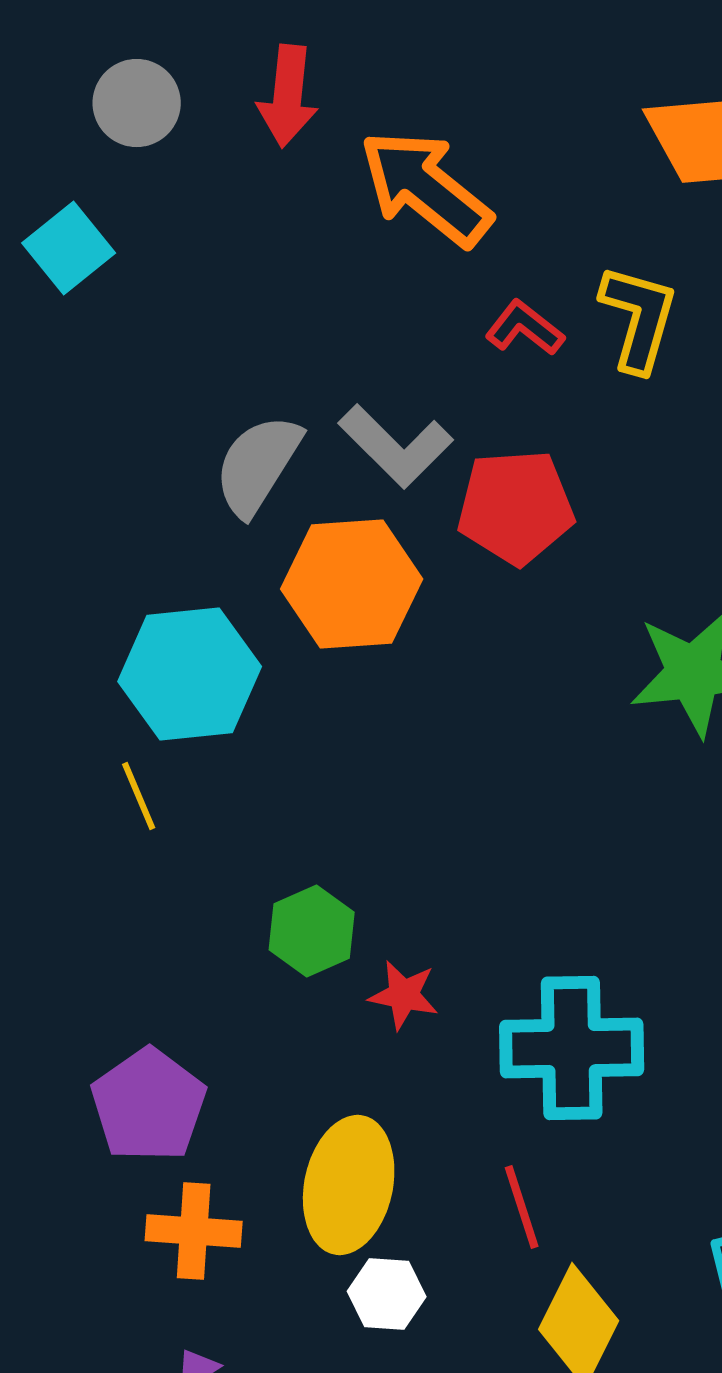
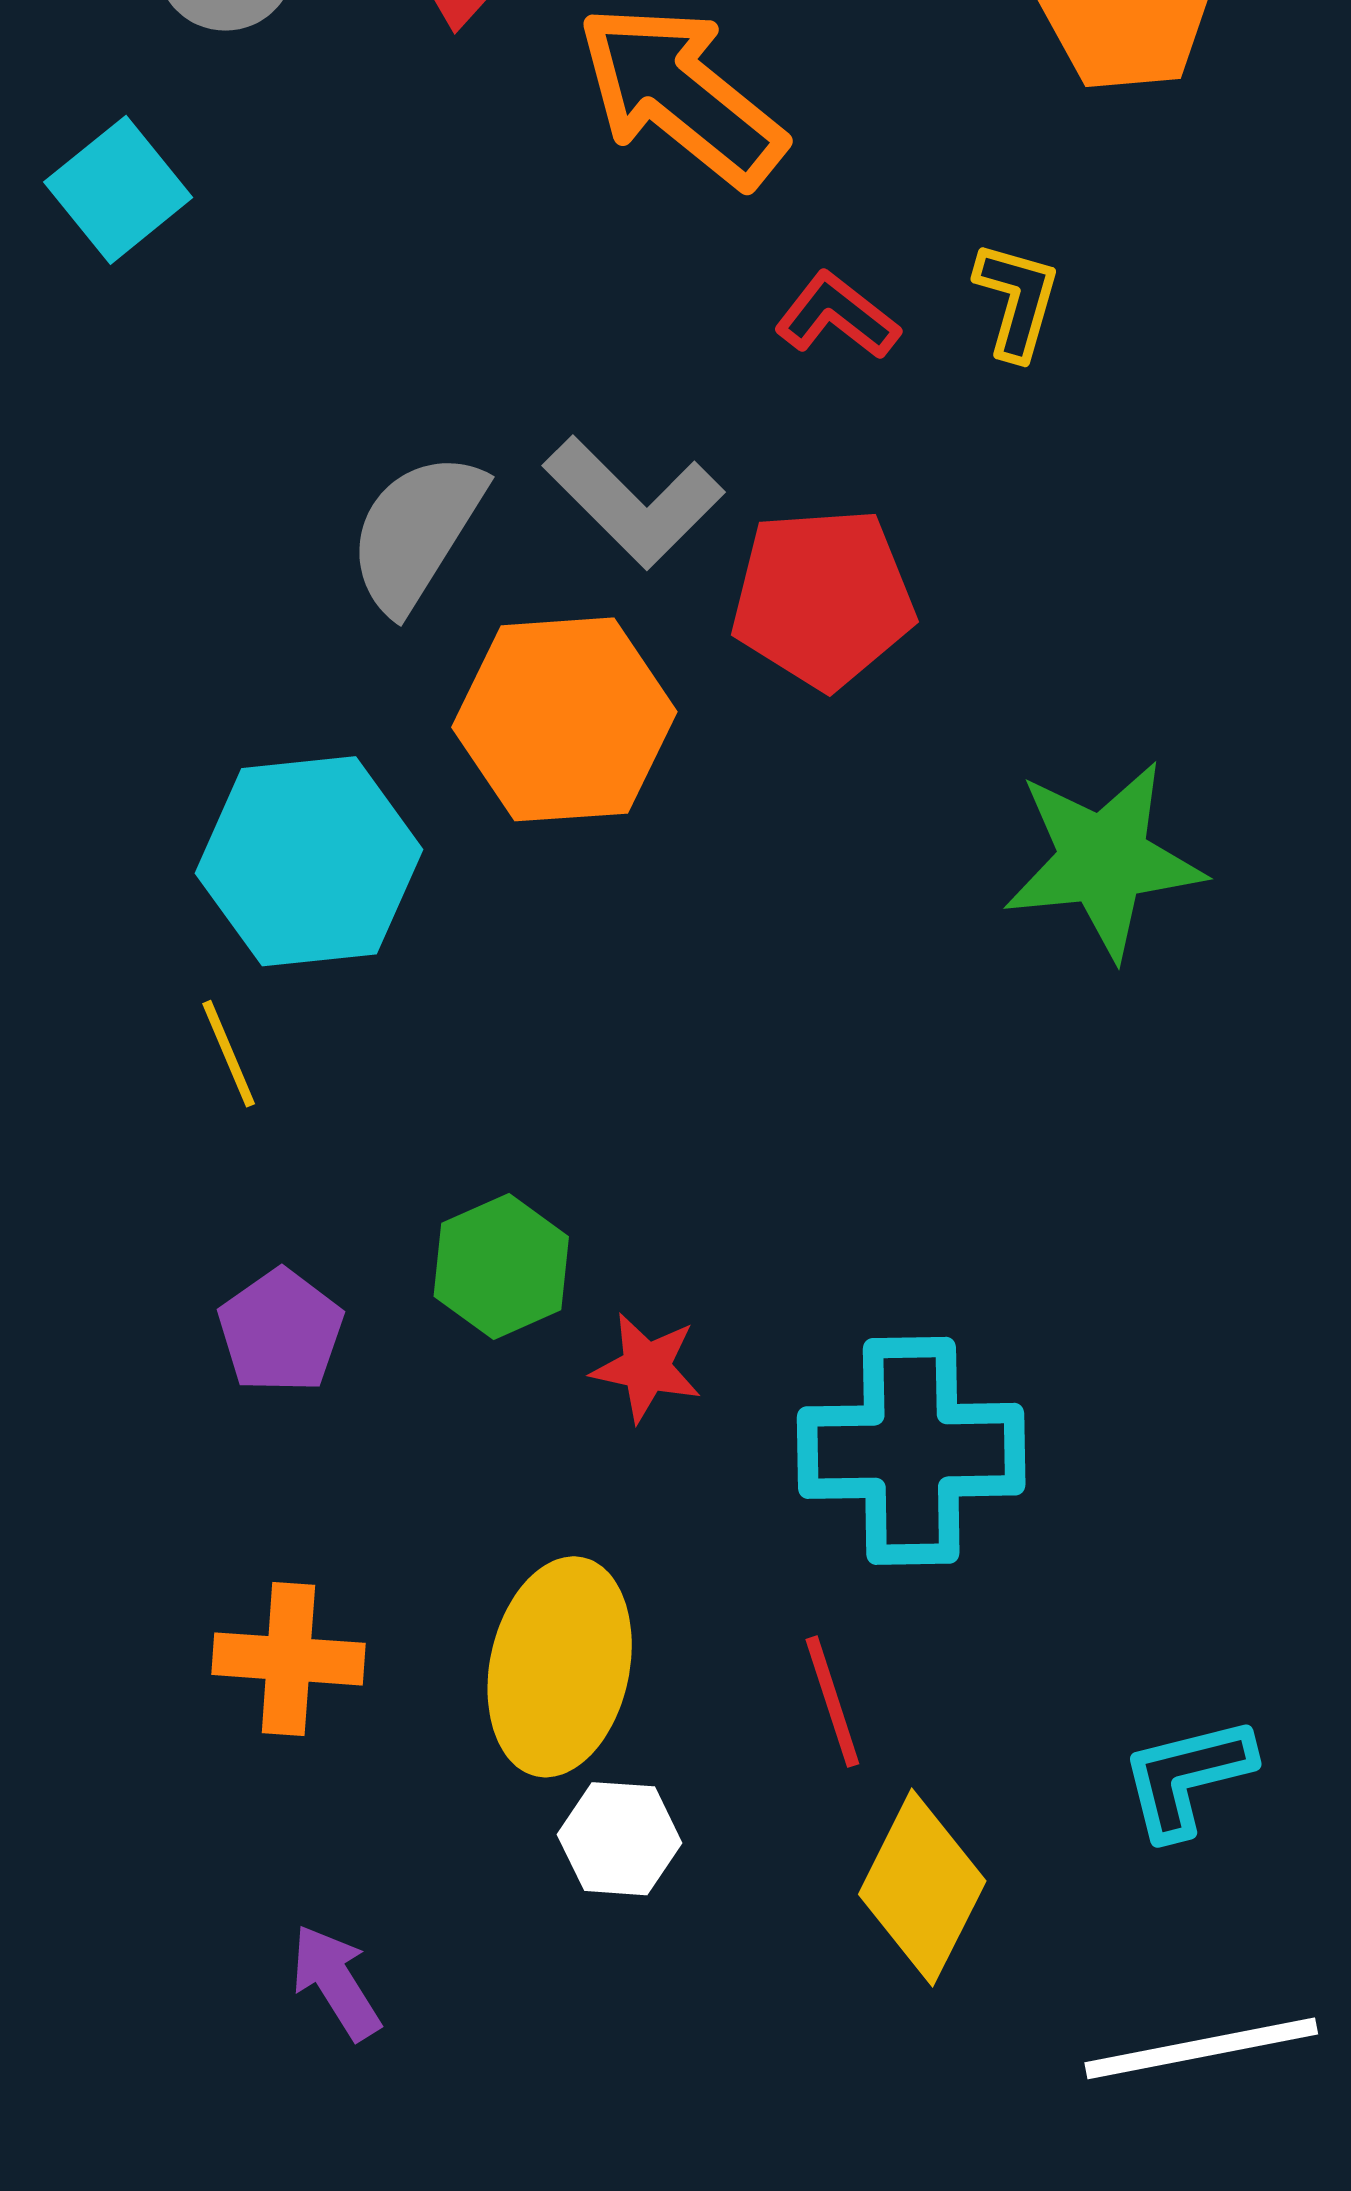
yellow L-shape: (639, 318) -> (1017, 300), size x0.7
purple pentagon: (149, 1105) -> (281, 1331), moved, size x0.7
orange cross: (194, 1231) -> (288, 1659), moved

